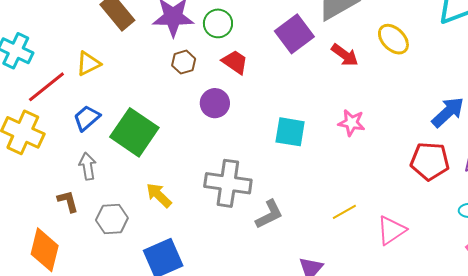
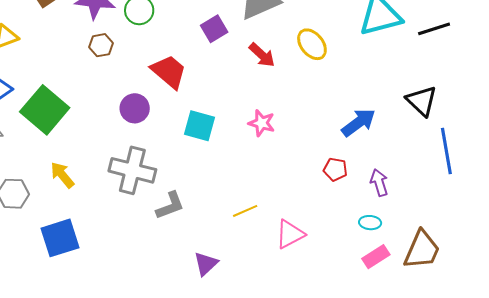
purple square: (294, 34) -> (214, 29), size x0.7
red trapezoid: (235, 62) -> (169, 72), moved, size x1.4
purple circle: (215, 103) -> (135, 108), moved
red pentagon: (430, 161) -> (335, 169), size x0.6

